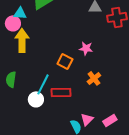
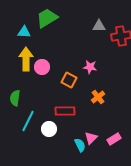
pink circle: (13, 23) -> (42, 67), moved
cyan line: (43, 84) -> (28, 121), moved
white circle: (36, 99) -> (49, 129), moved

